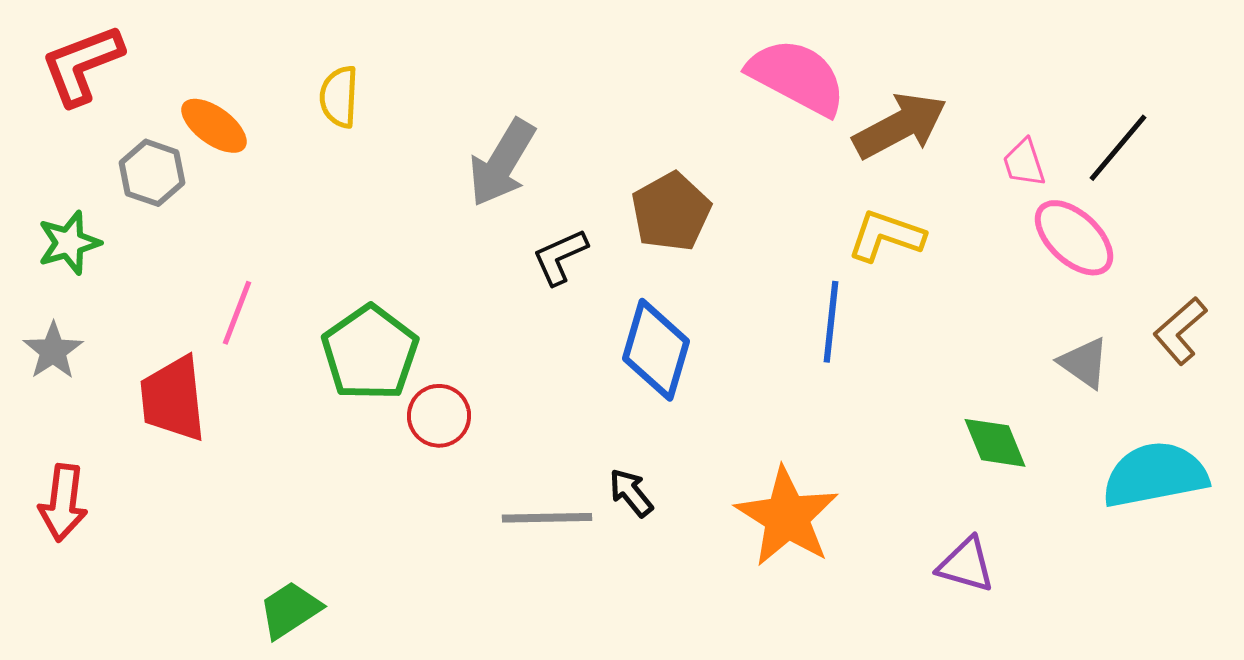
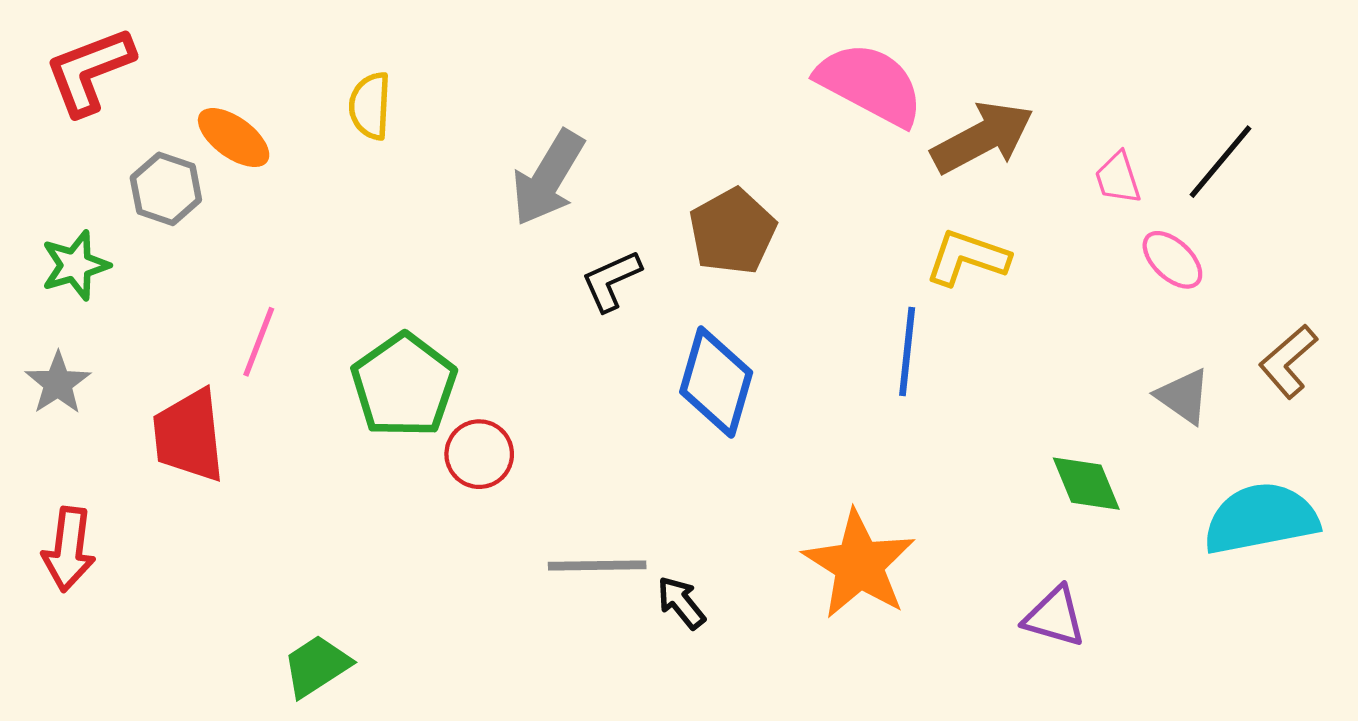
pink ellipse: (1074, 238) -> (1172, 260), size x0.7
black arrow: (631, 493) -> (681, 603), moved

